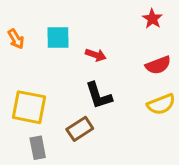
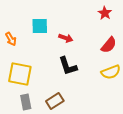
orange arrow: (16, 39) -> (11, 39), moved
red semicircle: (158, 65) -> (109, 45), turned -30
brown rectangle: (80, 129) -> (55, 101), moved

